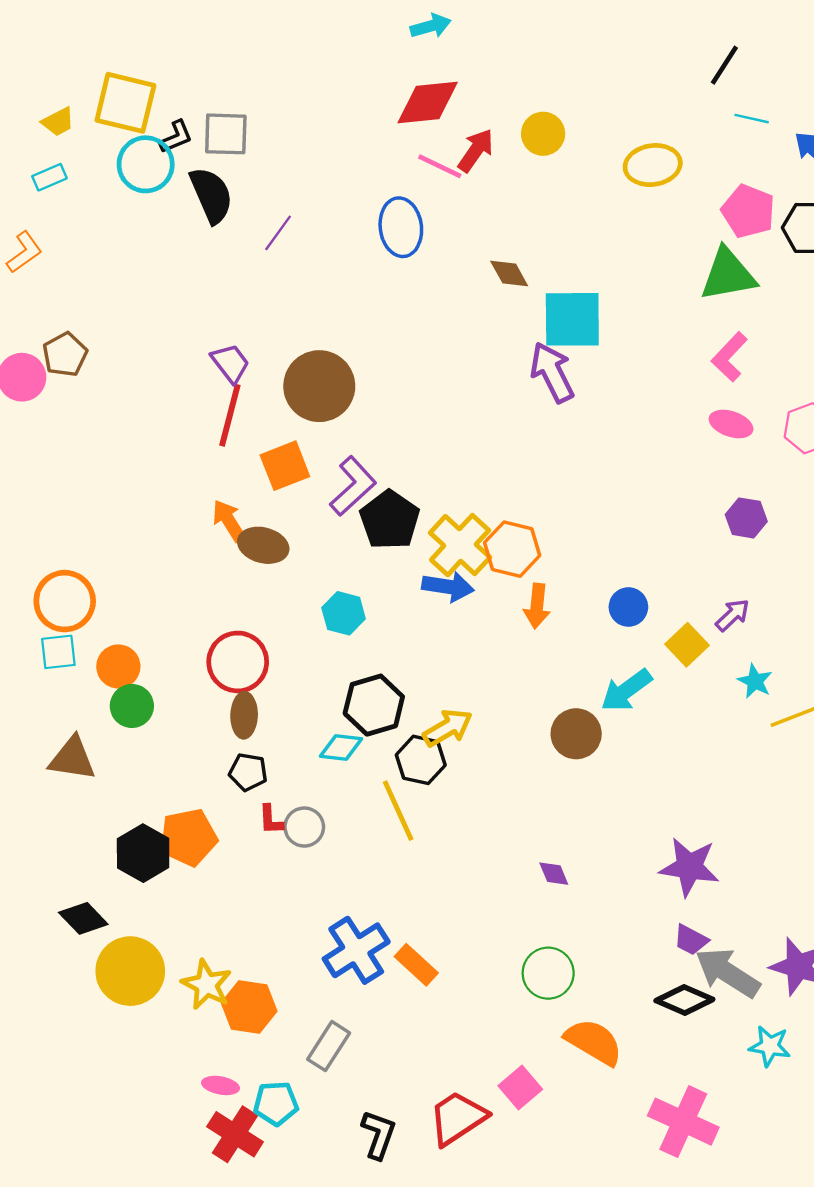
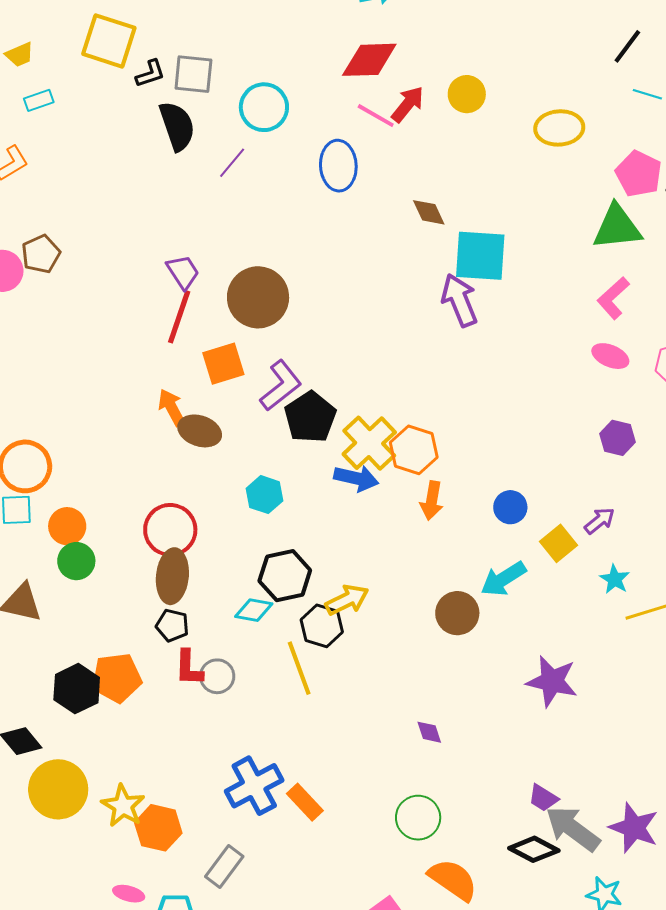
yellow trapezoid: (58, 122) -> (19, 55), moved
cyan circle: (146, 164) -> (264, 107), moved
brown ellipse: (244, 715) -> (172, 576), size x1.4
red L-shape: (271, 820) -> (189, 668), size x1.4
purple star: (689, 867) -> (552, 681), moved

